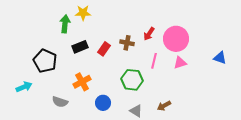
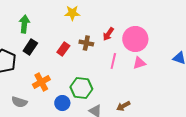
yellow star: (83, 13) -> (72, 13), moved
black rectangle: (80, 47) -> (30, 47), moved, turned -35
green hexagon: (132, 80) -> (81, 88), moved

